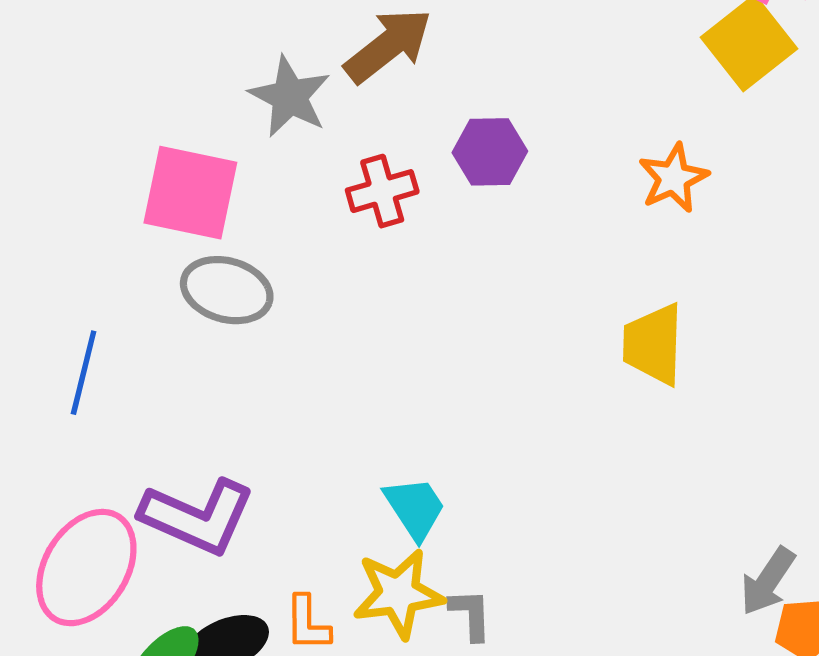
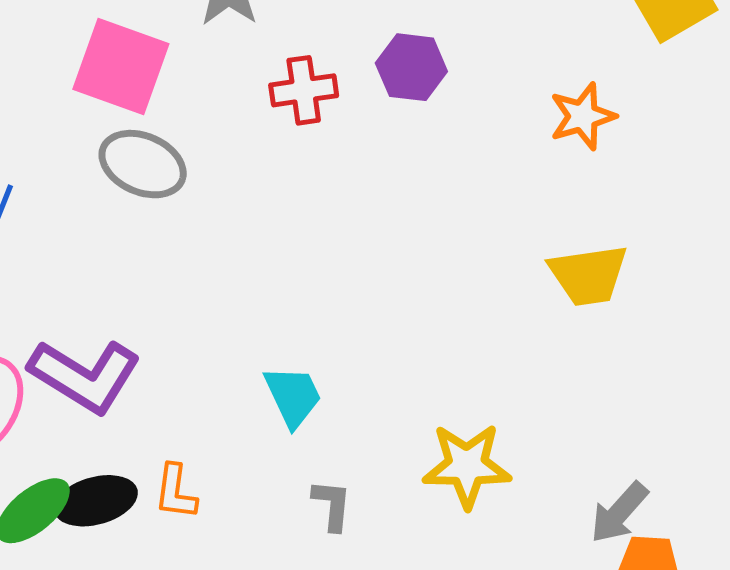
yellow trapezoid: (653, 344) -> (588, 275), moved, turned -108
yellow star: (398, 594) -> (467, 466), moved

